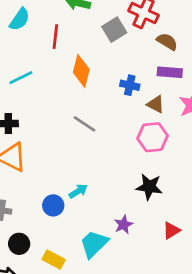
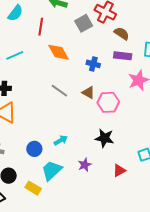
orange diamond: (81, 71) -> (59, 52), turned -45
brown triangle: (156, 104) -> (88, 93), moved
cyan arrow: (78, 191) -> (61, 140), moved
cyan trapezoid: (94, 244) -> (52, 170), moved

